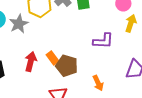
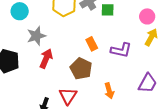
gray star: (19, 24) -> (36, 36), moved
orange rectangle: (53, 58) -> (92, 44), moved

